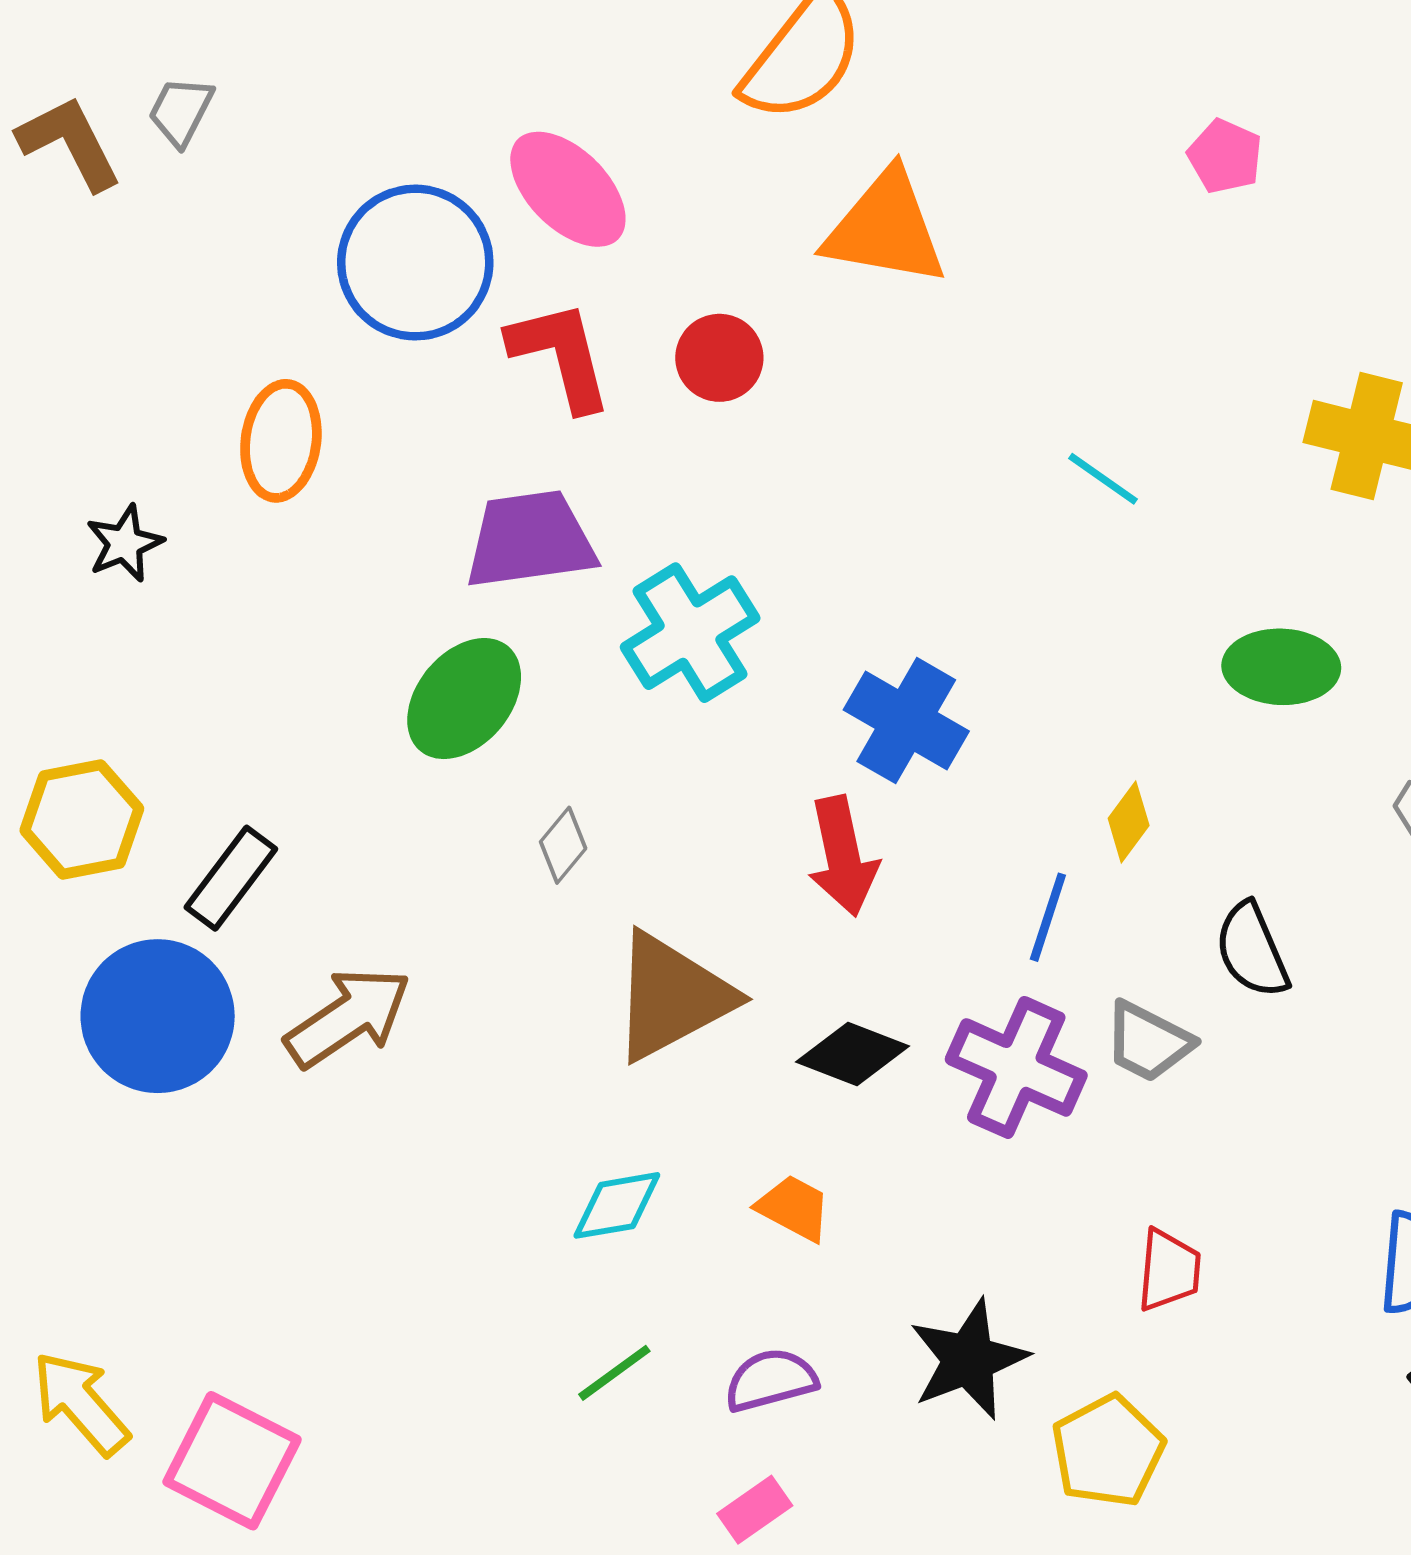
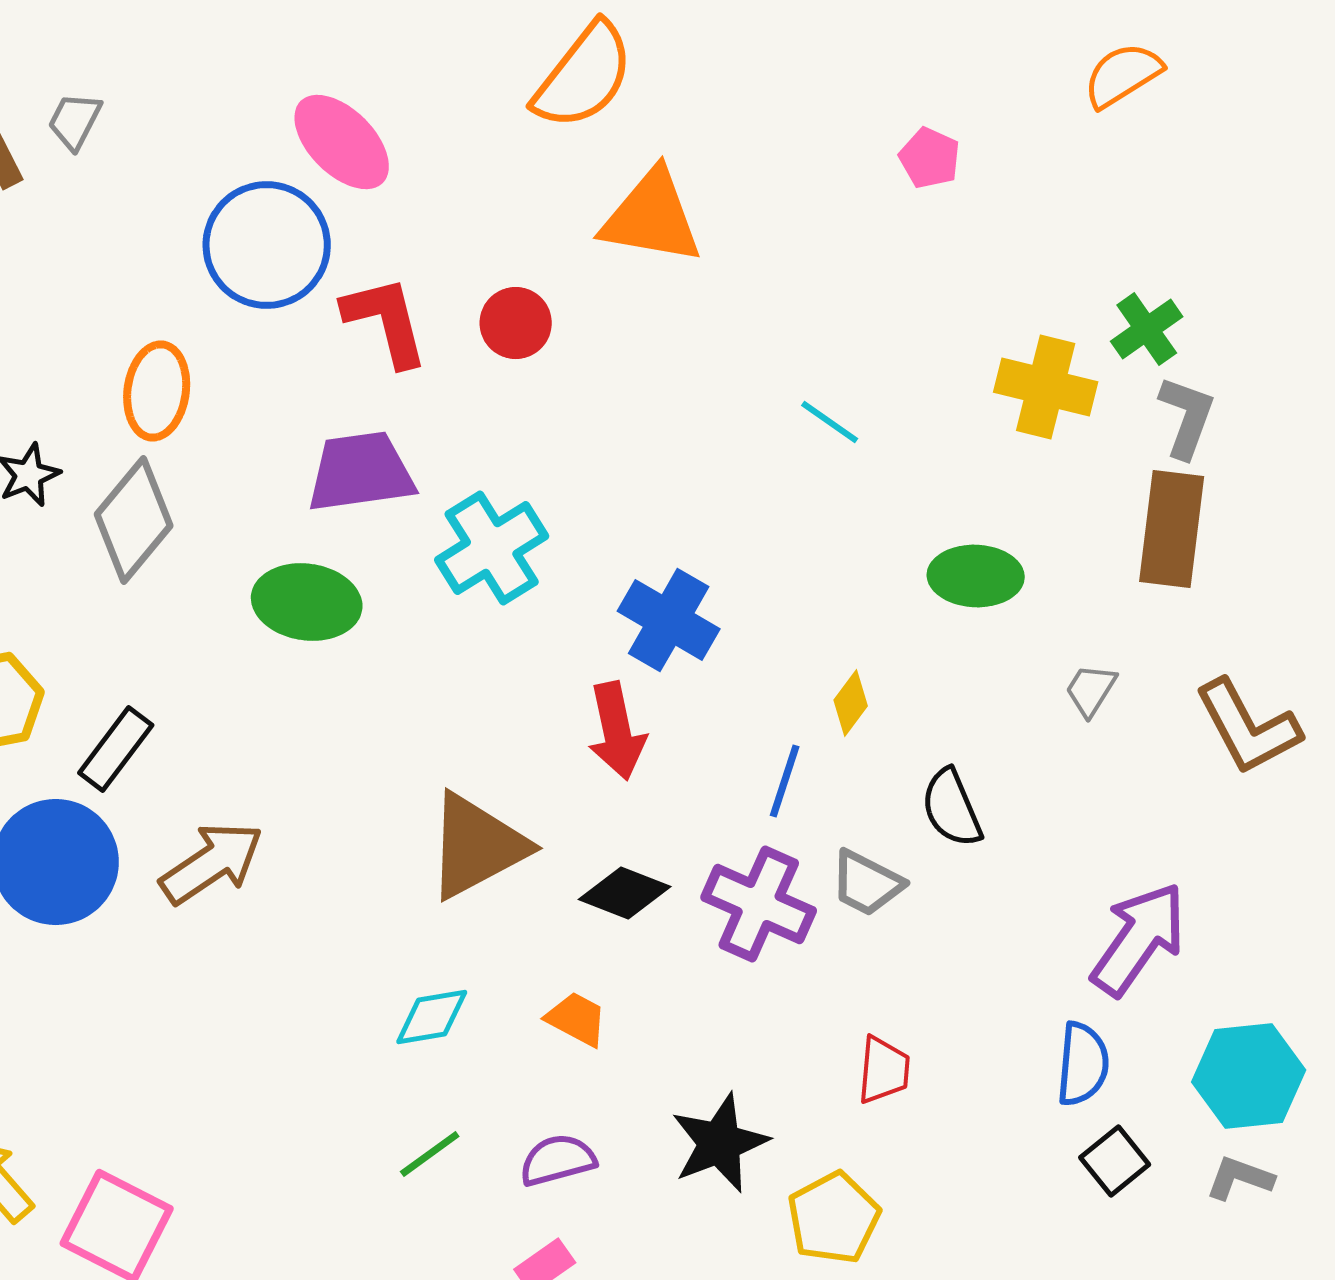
pink ellipse: (568, 189) -> (342, 142), moved
green ellipse: (464, 699) -> (307, 602), turned 58
gray diamond: (563, 845) -> (134, 520), moved, size x2.0

